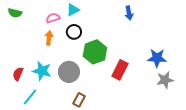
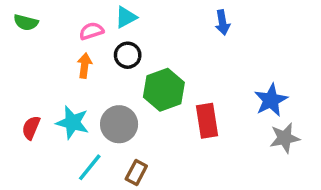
blue star: (157, 58) -> (271, 100), turned -30
red rectangle: (120, 70) -> (207, 121), turned -36
cyan line: (30, 97) -> (90, 167), moved

